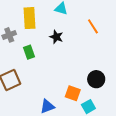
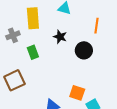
orange line: (93, 26) -> (96, 26), turned 42
black circle: (96, 79) -> (84, 50), moved

